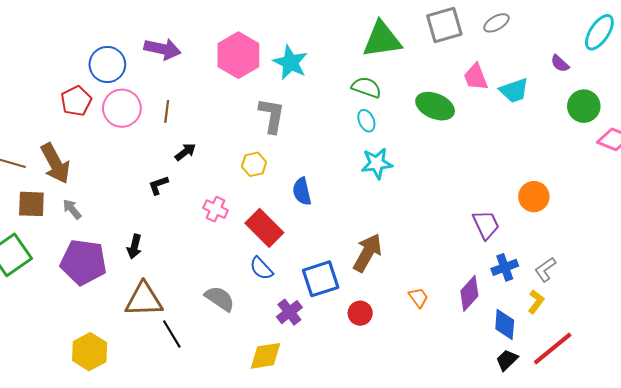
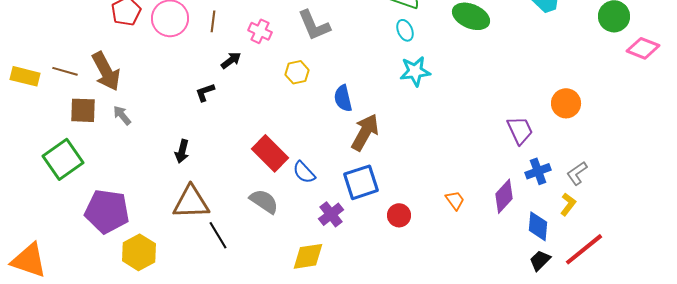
gray L-shape: (272, 115) -> (314, 25), turned 147
pink cross: (216, 209) -> (260, 31), moved
red rectangle: (264, 228) -> (270, 153), moved
brown arrow: (367, 253) -> (365, 132), moved
purple pentagon: (83, 262) -> (107, 211), moved

